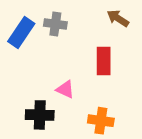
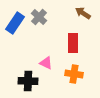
gray cross: (55, 24) -> (39, 17), turned 35
orange cross: (101, 121) -> (74, 74), moved

